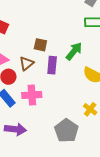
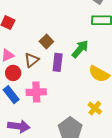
brown square: (40, 45) -> (46, 42), turned 32

